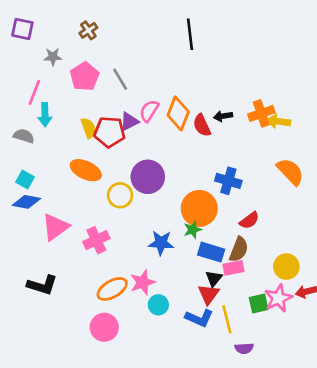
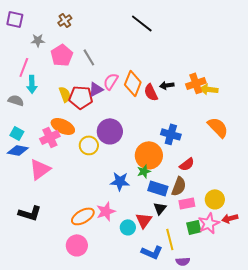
black line: (190, 34) -> (142, 23), turned -45
pink cross: (96, 240) -> (50, 137), moved
pink rectangle: (234, 268) -> (187, 203), moved
red triangle: (208, 294) -> (144, 220), moved
cyan circle: (158, 305) -> (128, 227), moved
blue L-shape: (199, 318) -> (152, 252), moved

